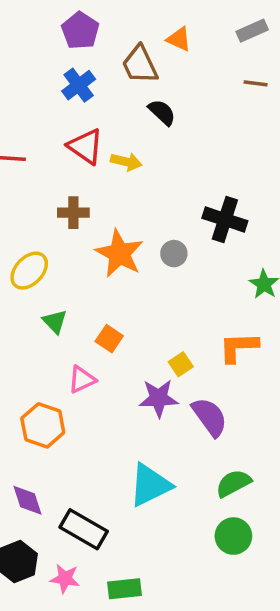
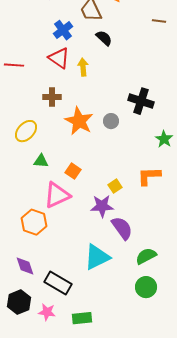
blue cross: (79, 85) -> (63, 30), moved
yellow arrow: (126, 162) -> (83, 67), turned -108
green triangle: (55, 322) -> (41, 161), turned -42
pink triangle: (82, 379) -> (57, 195), size x1.6
purple semicircle: (210, 417) -> (122, 228), moved

